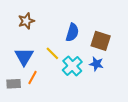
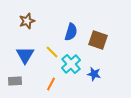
blue star: (96, 64) -> (94, 74), moved
orange line: (32, 77) -> (51, 84), moved

